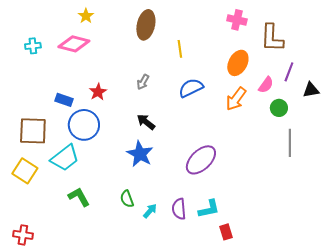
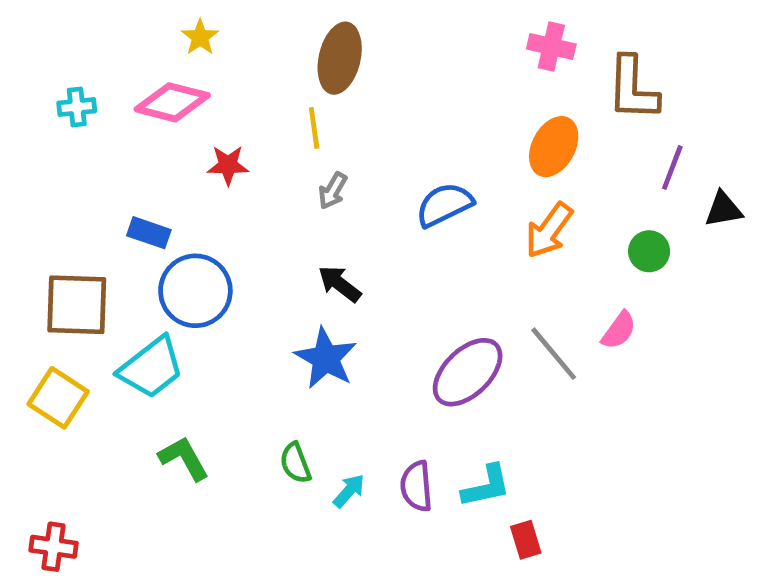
yellow line: (180, 49) -> (314, 128), moved
pink semicircle: (266, 85) -> (619, 330), moved
red star: (98, 92) -> (228, 165), moved, turned 30
gray line: (290, 143) -> (554, 354), moved, turned -40

